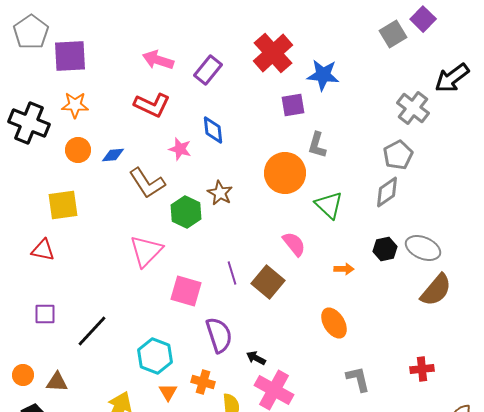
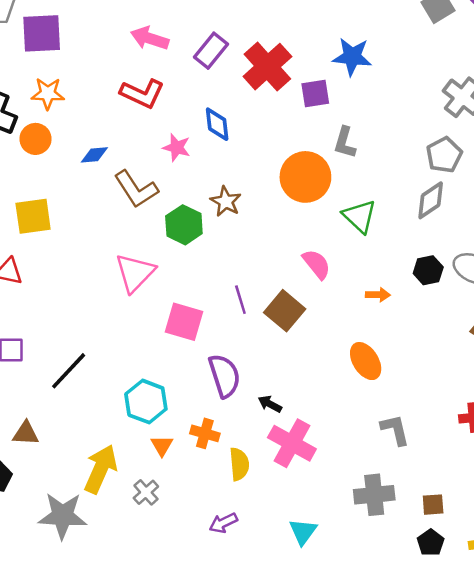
red cross: (273, 53) -> (267, 67), moved
orange circle: (78, 150) -> (35, 139), moved

